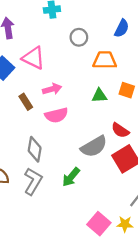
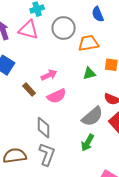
blue semicircle: (122, 28) -> (98, 14), turned 140
gray circle: (79, 37) -> (64, 28), size x1.5
pink triangle: (34, 58) -> (28, 30), moved
green arrow: (71, 177) -> (88, 143), moved

